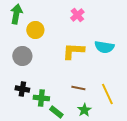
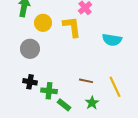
yellow L-shape: (73, 51) -> (72, 27), moved, turned 80

